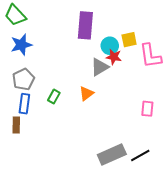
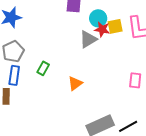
yellow square: (129, 40) -> (115, 26), moved
orange triangle: (86, 93) -> (75, 83), moved

